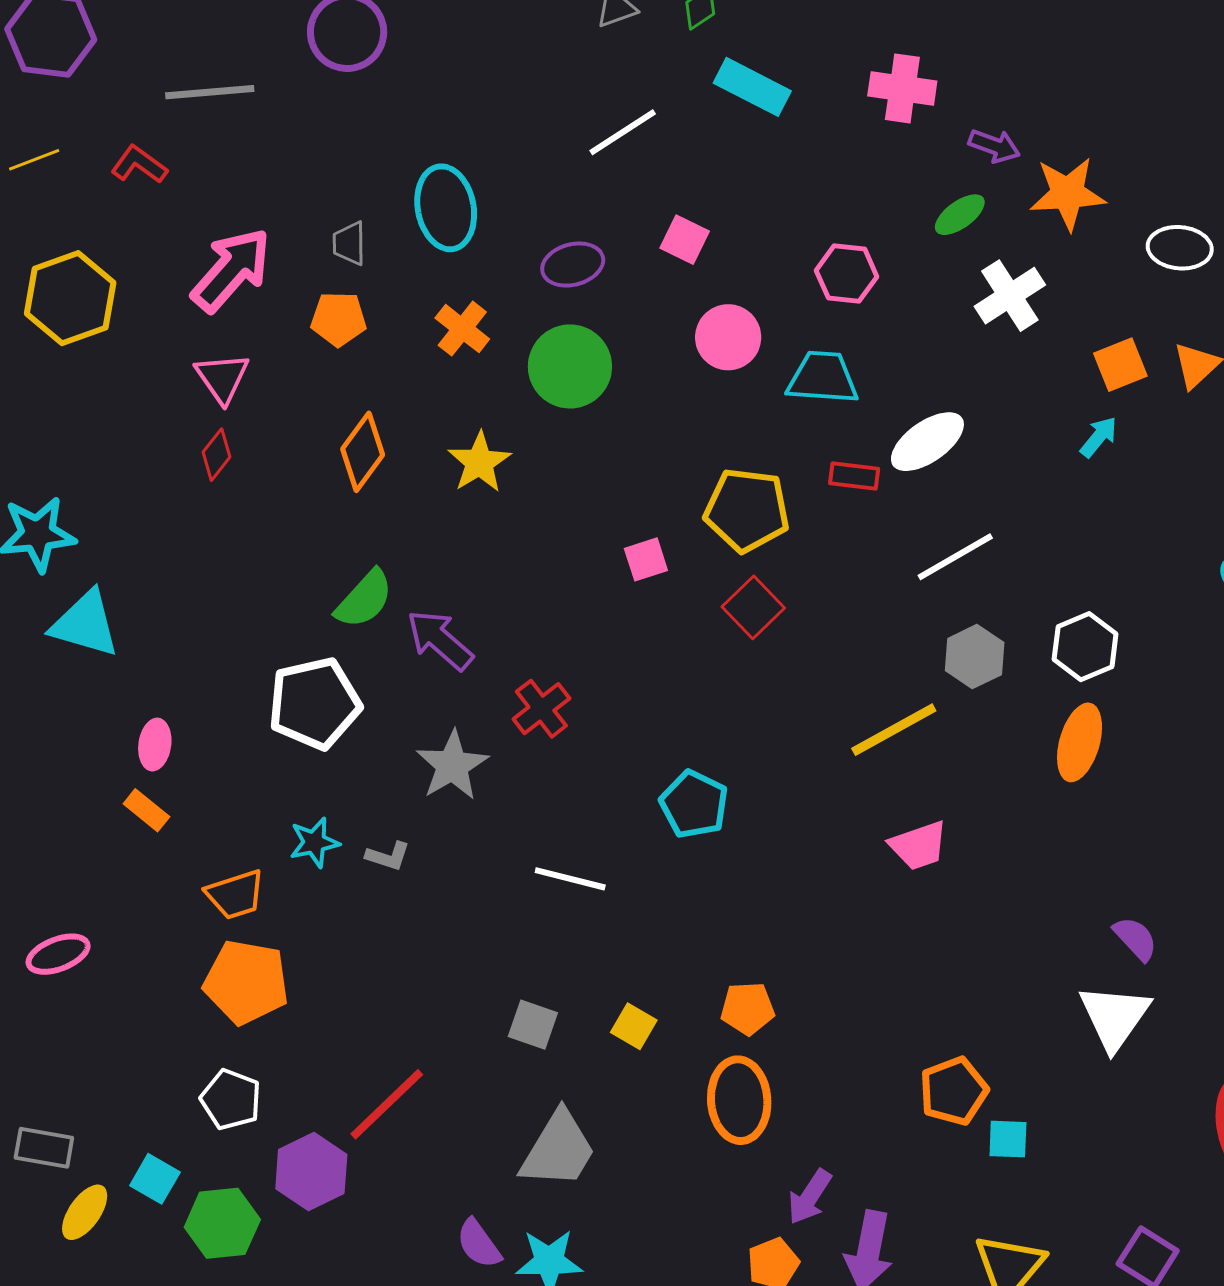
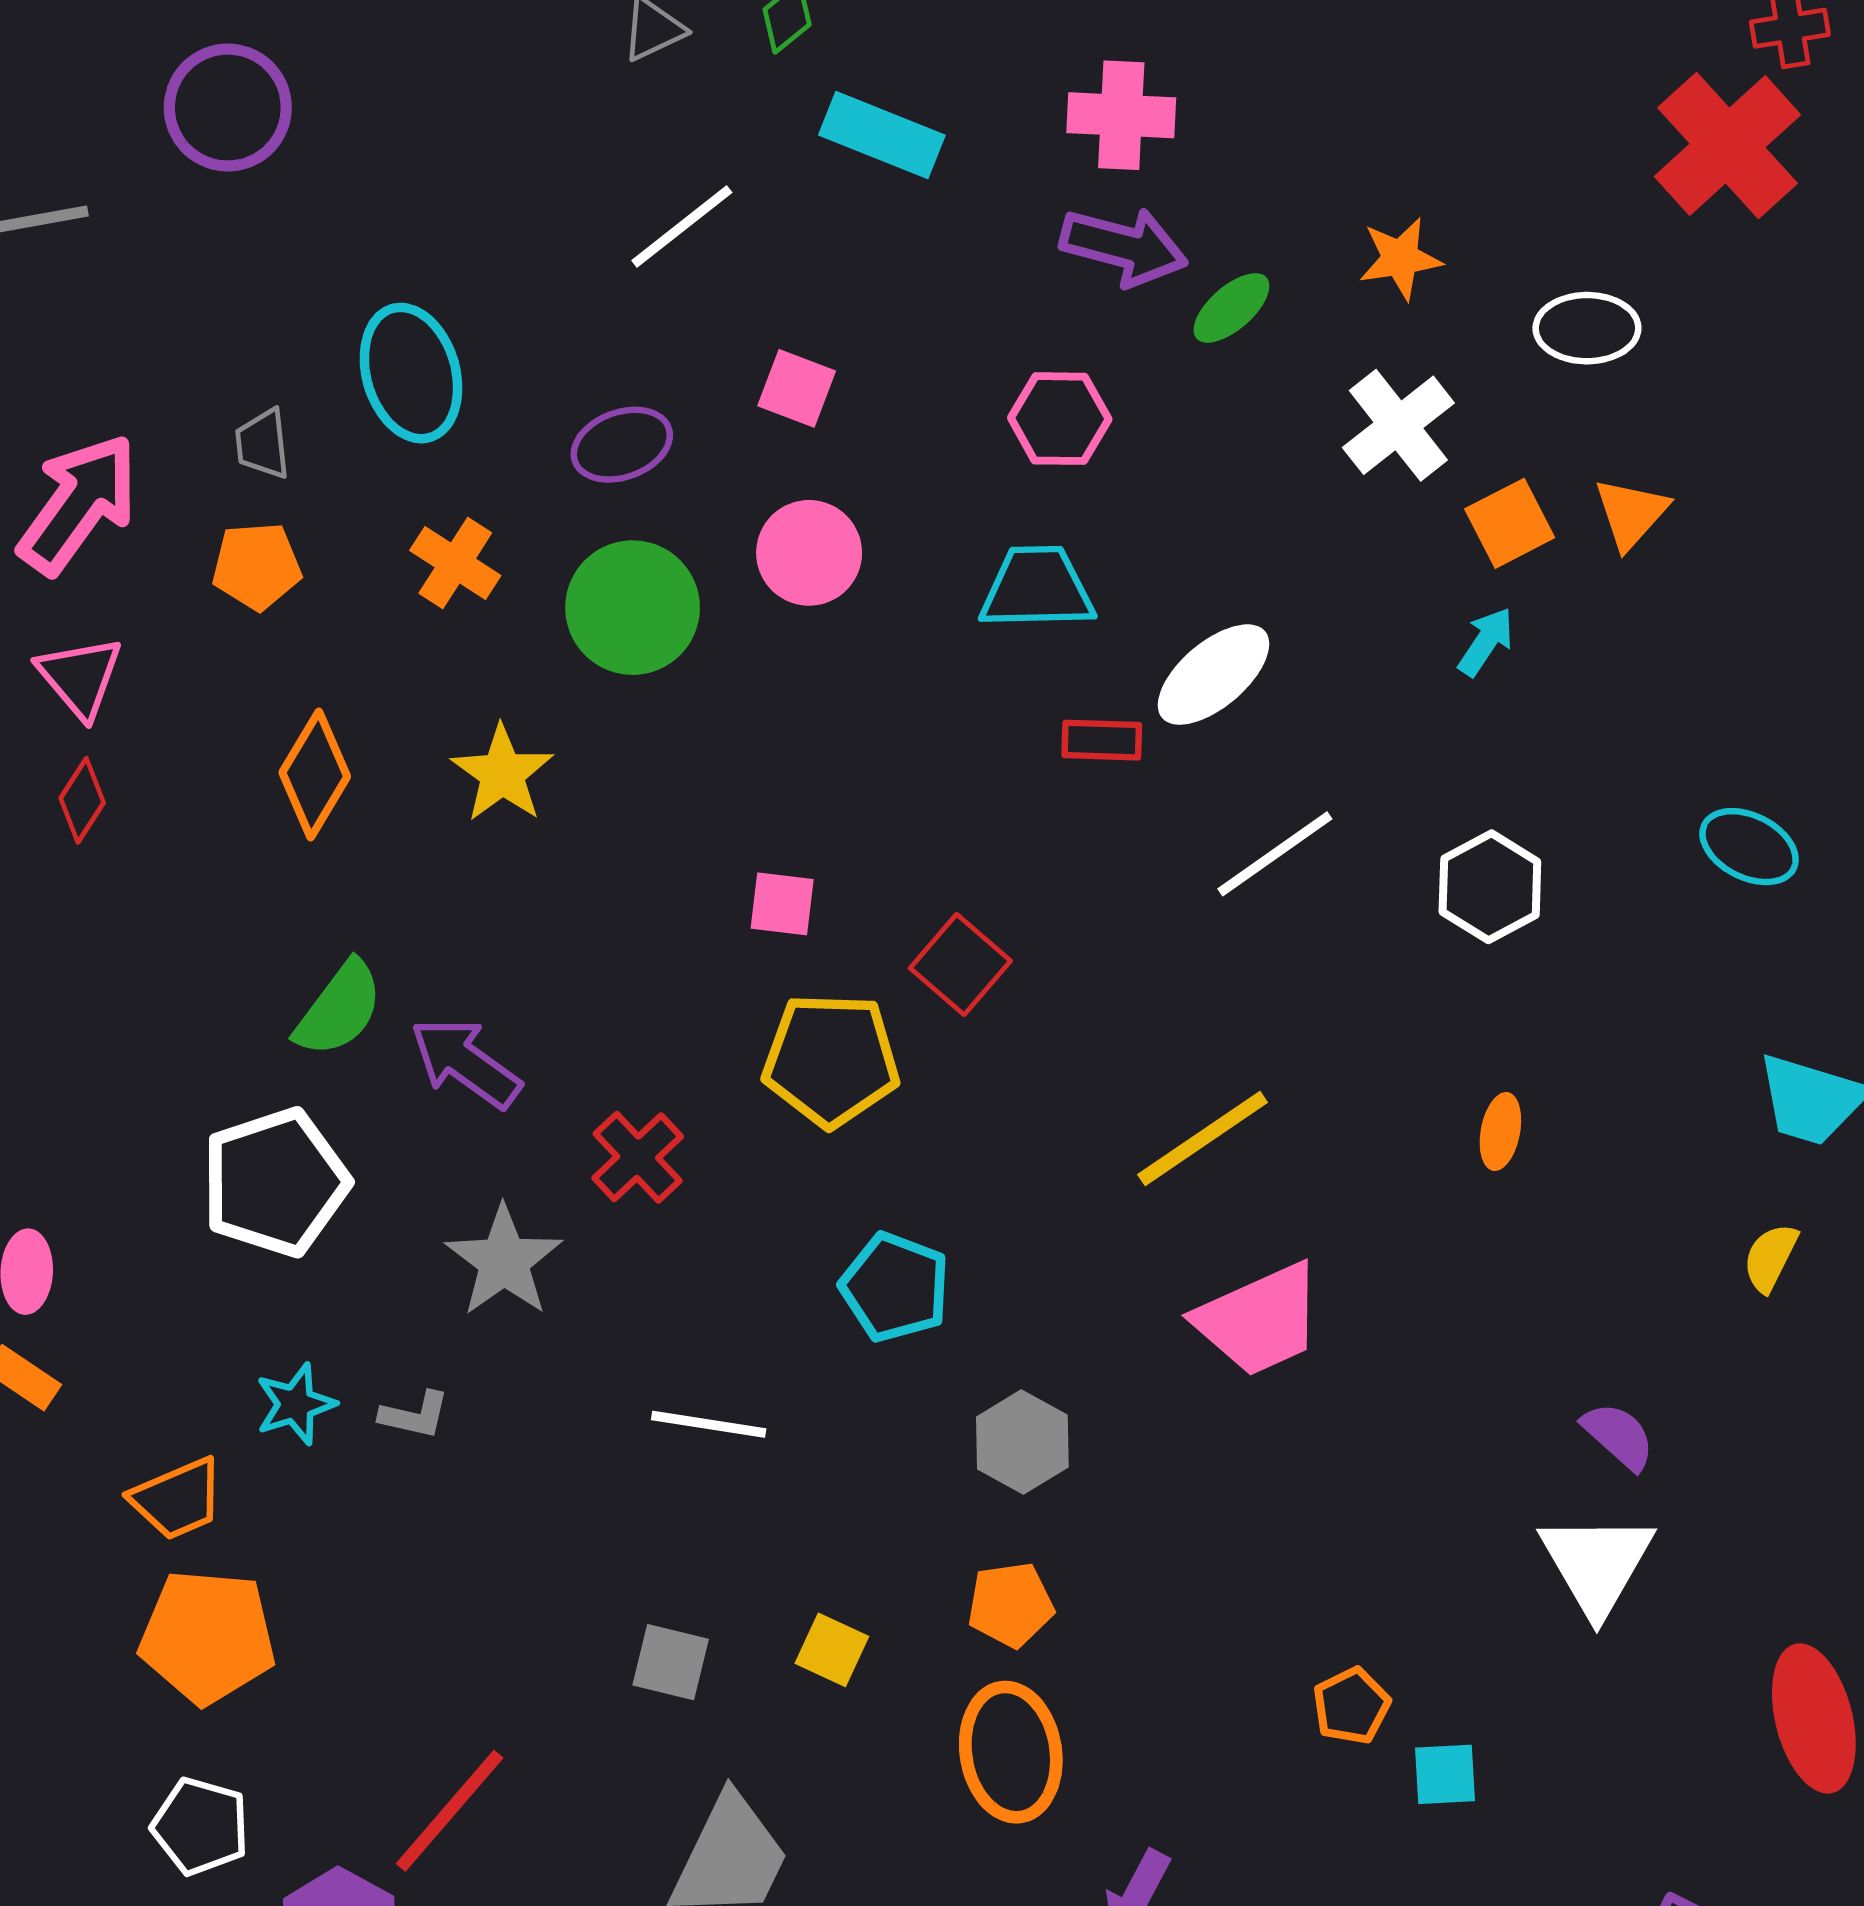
purple arrow: (994, 146) -> (1124, 247), moved, size x1.5
orange star: (1068, 194) -> (1400, 258), size x0.7
white cross: (1010, 296) -> (1398, 425), moved
pink circle: (728, 337) -> (809, 553), moved
yellow pentagon: (747, 510) -> (831, 1060), moved
pink square: (646, 559) -> (782, 904), turned 30
white hexagon: (1085, 647) -> (1490, 887), moved
gray hexagon: (975, 657) -> (1022, 1442), moved
orange ellipse: (1080, 742) -> (1500, 1131), size x0.6
pink trapezoid: (919, 846) -> (1259, 1320), size x1.4
orange pentagon: (954, 1091) -> (1351, 1706), size x0.7

